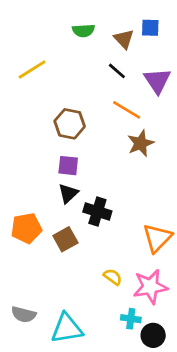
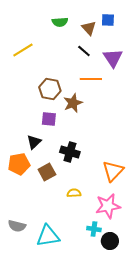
orange line: (127, 110) -> (91, 79), turned -30
brown star: (141, 143) -> (73, 103), moved
black triangle: (68, 193) -> (34, 142), moved
yellow semicircle: (113, 277) -> (74, 193), moved, turned -40

